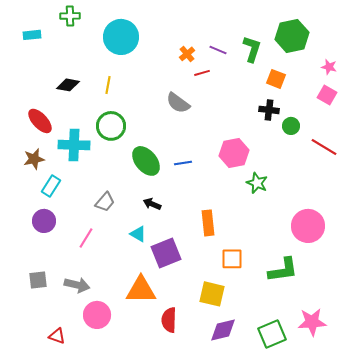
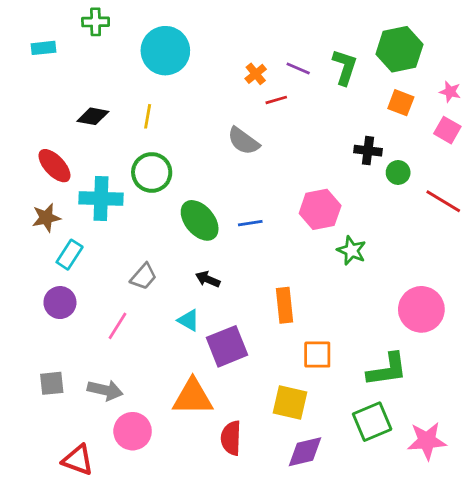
orange square: (276, 79) -> (401, 103), moved
green square: (272, 334) -> (372, 422), moved
red triangle: (57, 336) -> (78, 460), size x1.4

